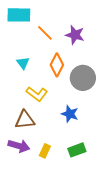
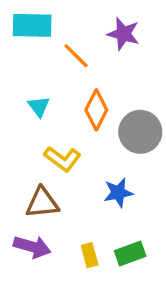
purple star: (75, 35) -> (123, 34), moved
blue star: (70, 114) -> (118, 193), turned -30
yellow rectangle: (45, 151) -> (90, 255), moved, turned -40

